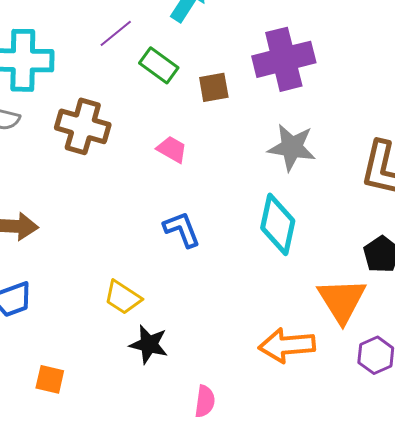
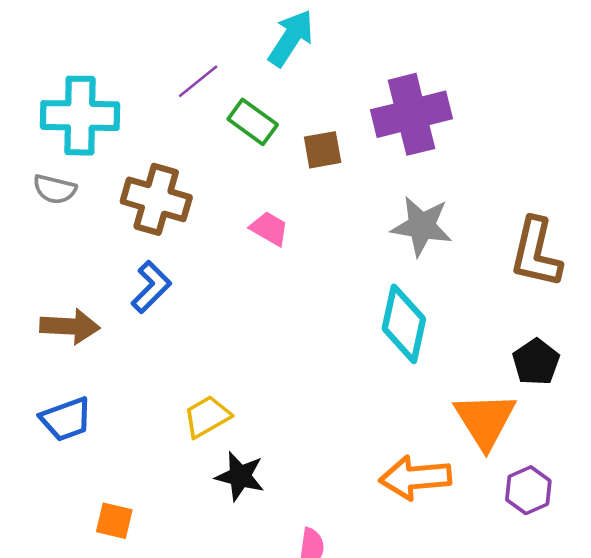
blue L-shape: (182, 229) -> (151, 287), moved, turned 66
yellow trapezoid: (123, 297) -> (207, 417), turned 117

